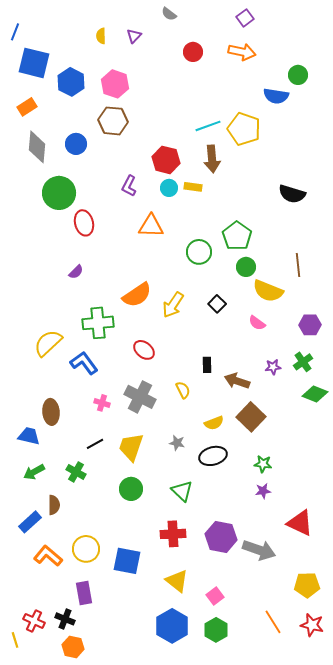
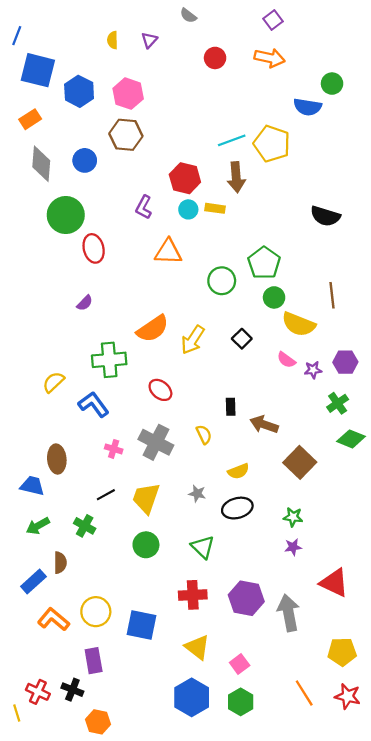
yellow semicircle: (48, 343) -> (53, 382), size x0.7
purple star: (273, 367) -> (313, 370), moved
brown square: (251, 417) -> (300, 462), moved
gray arrow: (259, 550) -> (289, 613), turned -120
orange hexagon: (73, 647) -> (98, 722), moved

